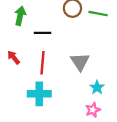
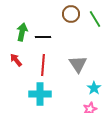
green line: (98, 14) -> (95, 19), turned 48
green arrow: (20, 16) -> (22, 32), moved

